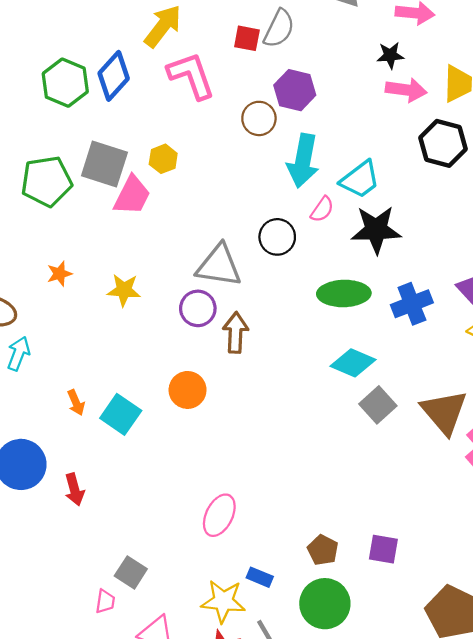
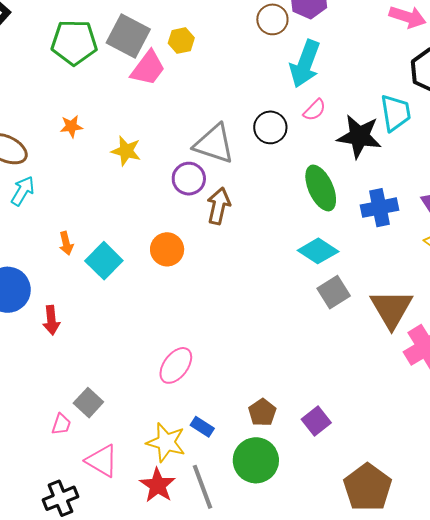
cyan trapezoid: (360, 179) -> (396, 113), moved, turned -72
green ellipse: (344, 293) -> (321, 188), turned 57
purple square: (383, 549) -> (316, 421), turned 32

